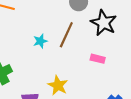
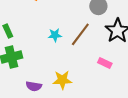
yellow star: (58, 85) -> (62, 80), turned 30

